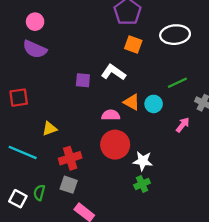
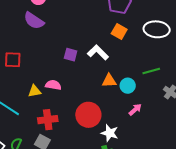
orange triangle: (132, 102) -> (109, 81), turned -42
pink semicircle: (111, 115) -> (53, 85), moved
pink arrow: (183, 125) -> (135, 110), moved

